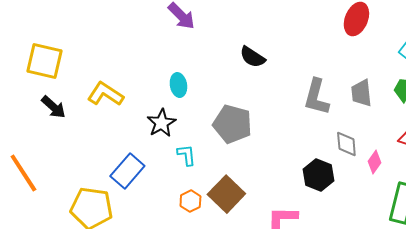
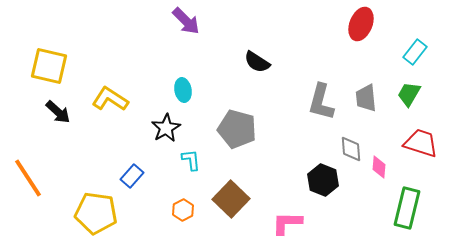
pink diamond: (374, 162) -> (379, 167), turned -30
blue rectangle: (127, 171) -> (132, 176), size x0.7
orange hexagon: (190, 201) -> (183, 210), moved

